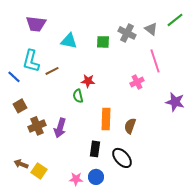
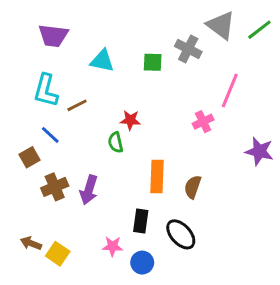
gray triangle: (151, 29) -> (221, 25), moved, size x1.5
pink line: (155, 61) -> (230, 90), turned 40
blue line: (14, 77) -> (50, 135), moved
pink star: (76, 179) -> (113, 246), moved

